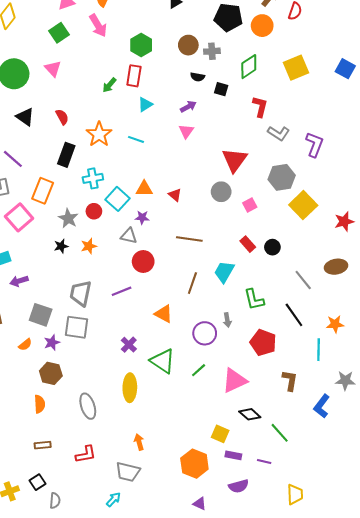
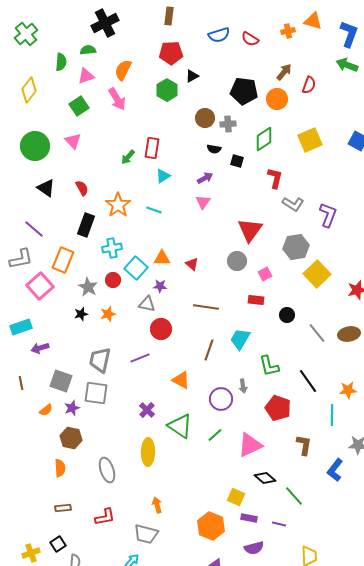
green hexagon: (141, 45) -> (167, 90), moved
red rectangle: (248, 244) -> (256, 300), moved, turned -42
gray line: (303, 280) -> (317, 333), moved

